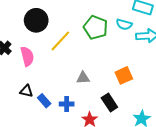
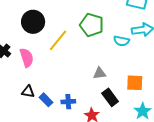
cyan semicircle: (124, 24) -> (121, 41), moved
orange square: (124, 75) -> (135, 83), moved, turned 30
gray triangle: (83, 78) -> (100, 73), moved

